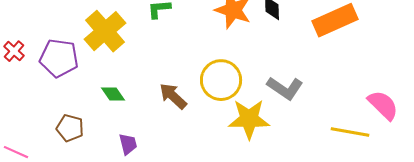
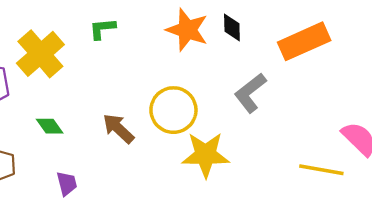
gray L-shape: (285, 88) -> (250, 93), moved, turned 108

